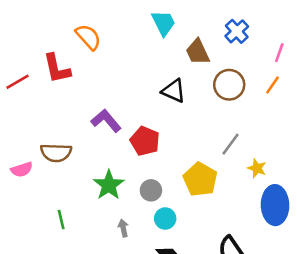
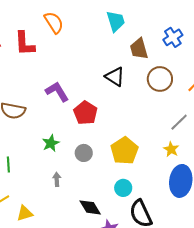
gray line: (230, 144) -> (179, 122), moved
green star: (109, 185) -> (51, 143), size x0.7
cyan circle: (165, 219) -> (123, 188), moved

